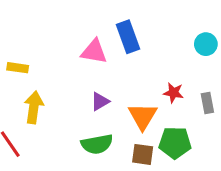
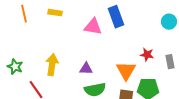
yellow rectangle: (18, 68) -> (55, 13), moved
purple triangle: (100, 101) -> (86, 69), moved, turned 32

